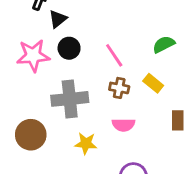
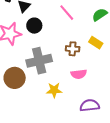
pink line: (114, 55) -> (67, 13), moved
brown circle: (31, 135) -> (15, 78), moved

